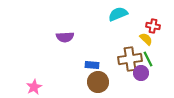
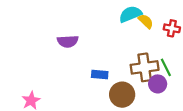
yellow semicircle: (146, 39) -> (146, 21), moved
brown circle: (98, 82) -> (122, 95), moved

